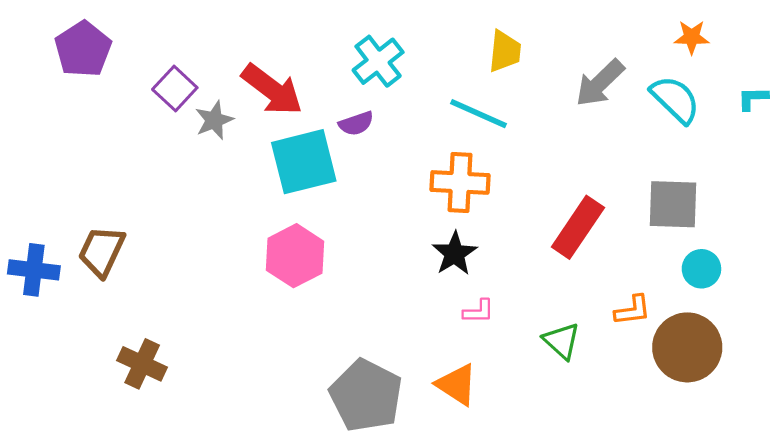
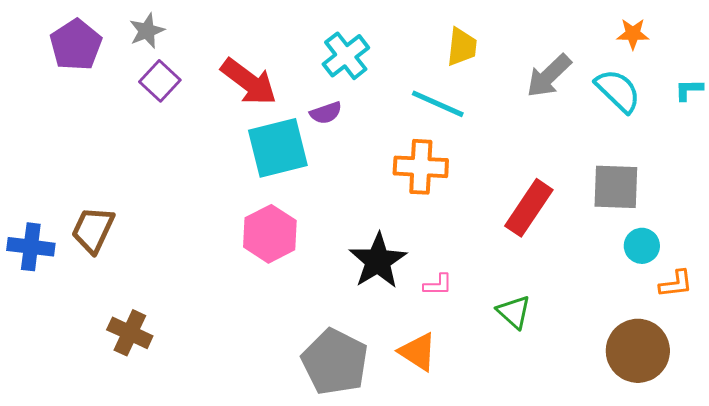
gray star: (214, 120) -> (147, 31), moved
black star: (455, 253) -> (378, 261), moved, size x1.4
orange L-shape: (633, 310) -> (676, 284), moved
brown circle: (687, 347) -> (638, 351), moved

